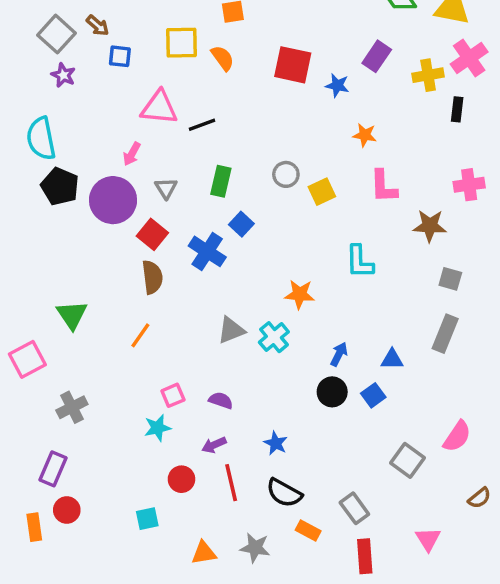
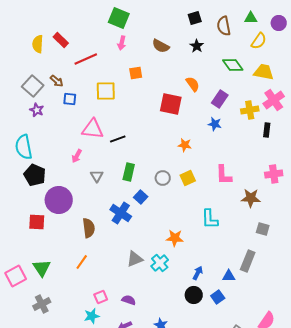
orange semicircle: (223, 58) -> (193, 84), moved
blue star: (337, 85) -> (215, 124), moved
orange star: (365, 135) -> (185, 145), moved
gray circle: (286, 174) -> (163, 178), moved
purple circle: (113, 200) -> (59, 200), moved
red square: (152, 234) -> (37, 222), moved, turned -36
green triangle: (72, 315) -> (42, 268), moved
gray rectangle: (445, 334) -> (248, 261), moved

